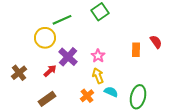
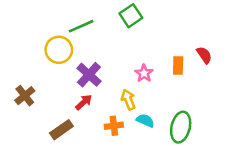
pink star: (98, 56) -> (144, 73), moved
red arrow: (50, 71) -> (84, 102), moved
orange cross: (87, 96) -> (114, 126), turned 32

